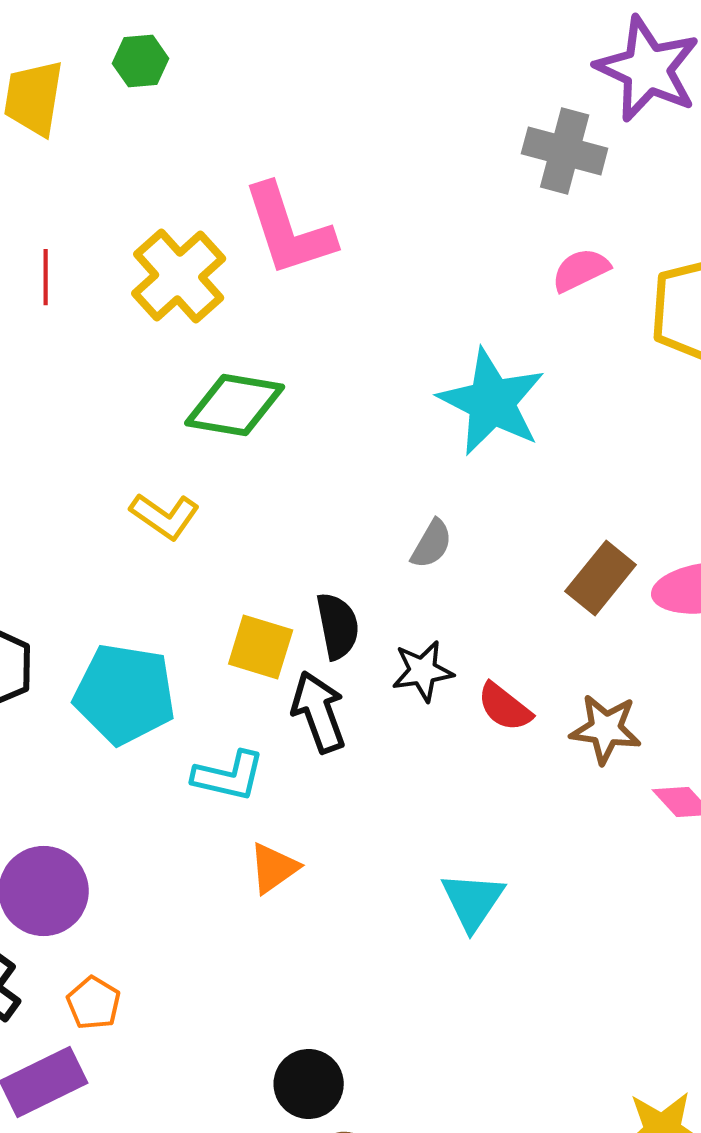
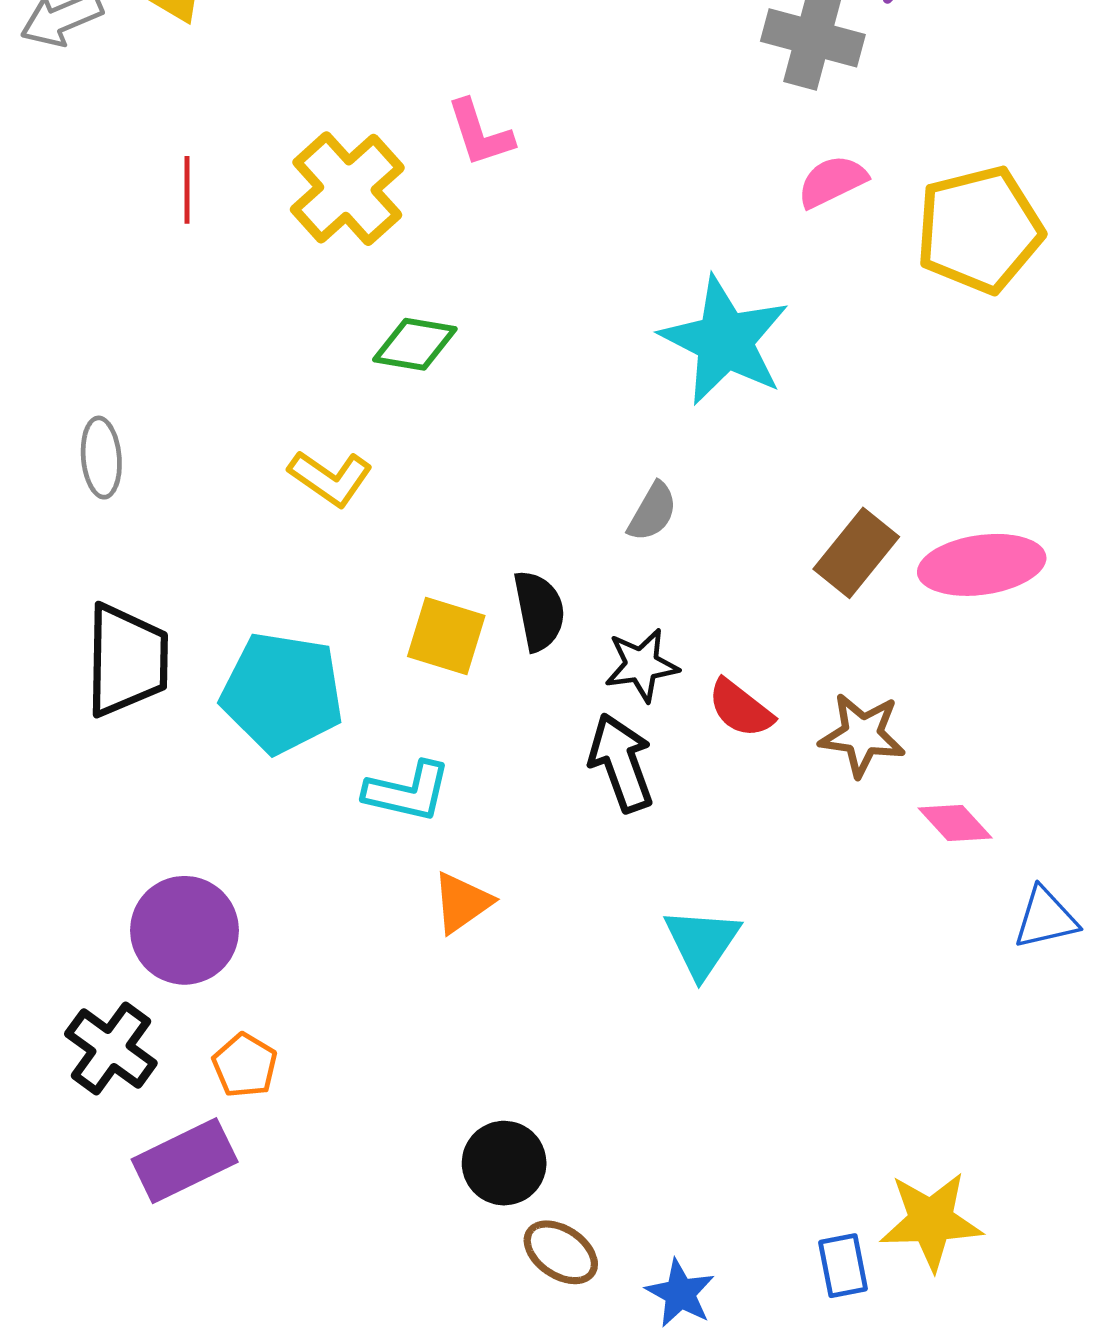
pink L-shape: (289, 230) -> (480, 133), size x0.6
green diamond: (235, 405) -> (415, 344), size x0.7
black arrow: (319, 712) -> (621, 763), moved

